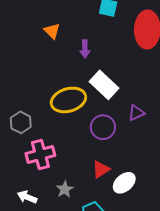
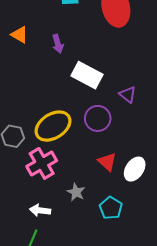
yellow ellipse: (68, 100) -> (53, 126), moved
purple triangle: (136, 113) -> (128, 95), turned -42
red triangle: (101, 169) -> (107, 162), turned -30

